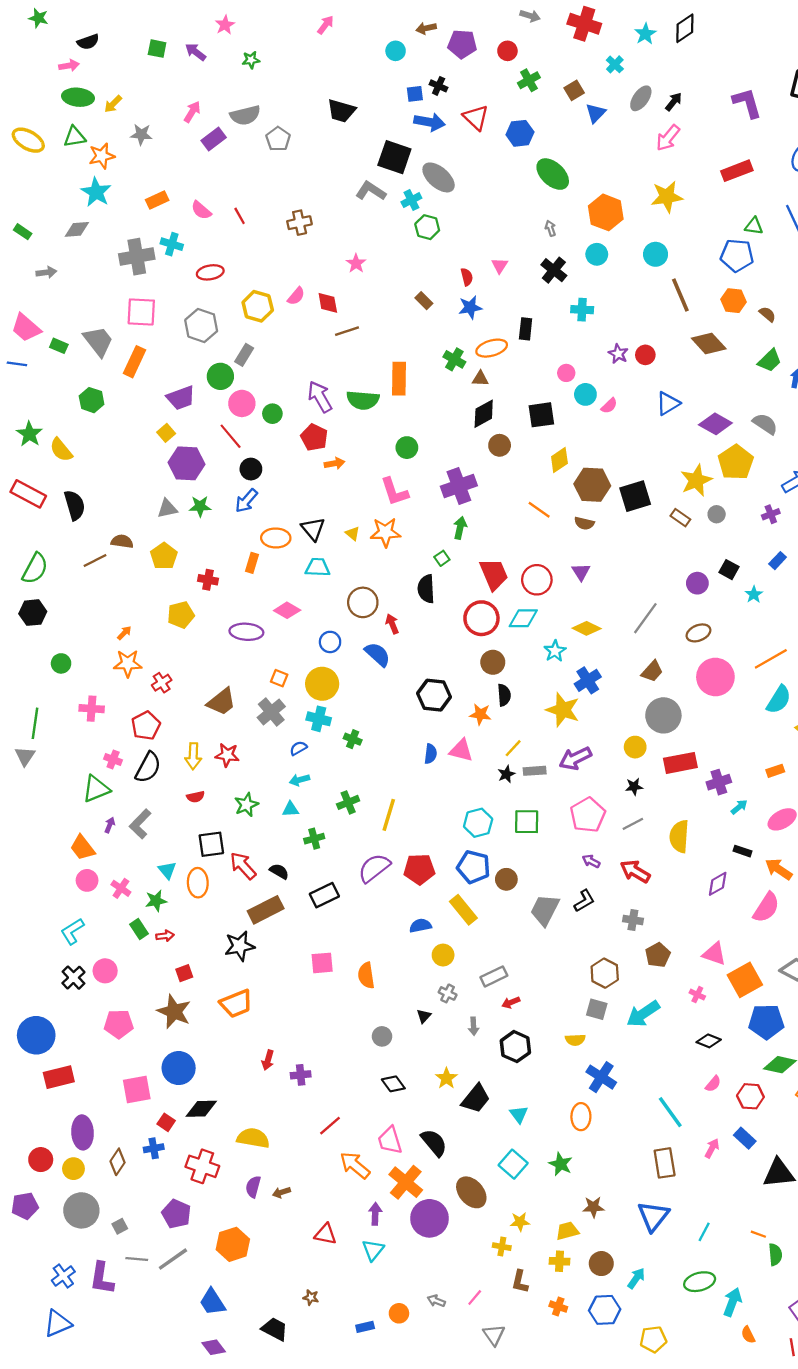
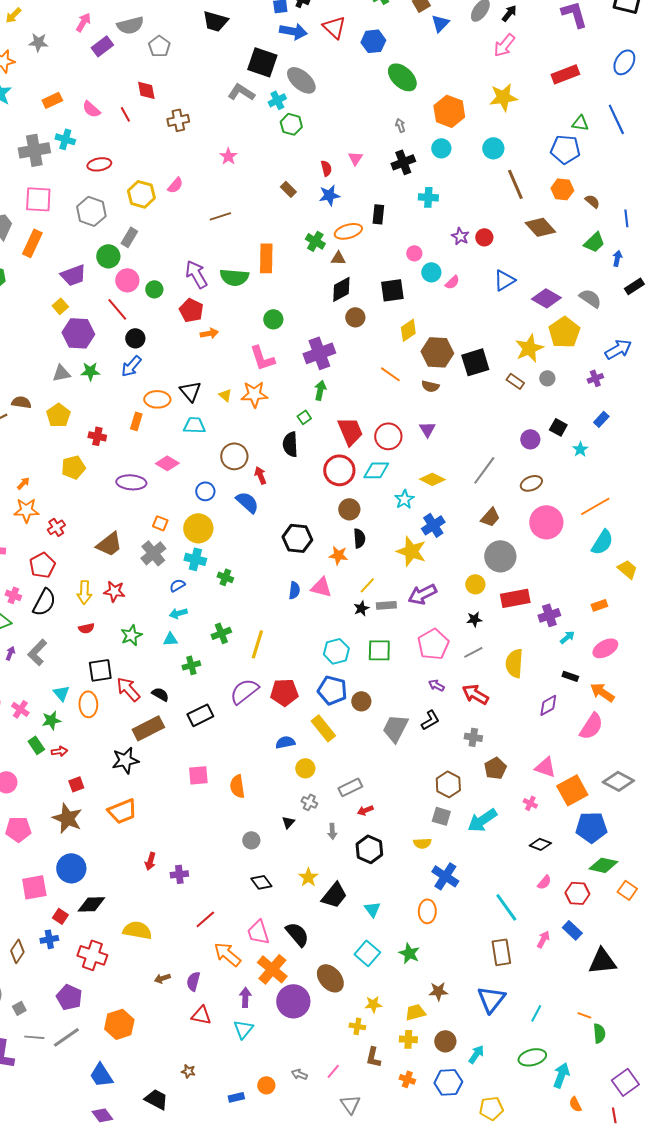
black cross: (554, 270) -> (403, 162), turned 30
red diamond: (328, 303) -> (146, 90), moved
purple semicircle: (253, 1187) -> (193, 981), moved

